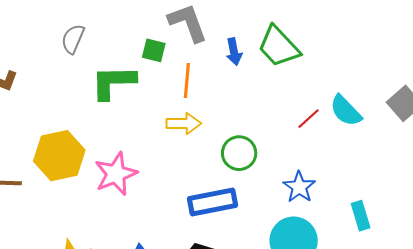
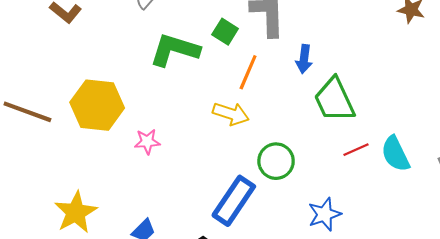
green trapezoid: (279, 47) -> (334, 100), moved
pink star: (116, 174) -> (147, 142), size x0.6
blue rectangle: (212, 202) -> (234, 201), turned -63

